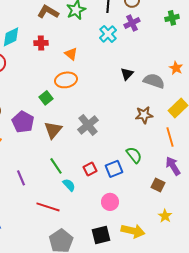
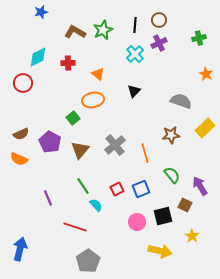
orange star: (176, 68) -> (206, 74), moved
black triangle: (127, 74) -> (134, 91), moved
orange line: (170, 137) -> (145, 153), moved
green semicircle: (134, 155) -> (172, 175), moved
black square: (101, 235) -> (163, 216), moved

